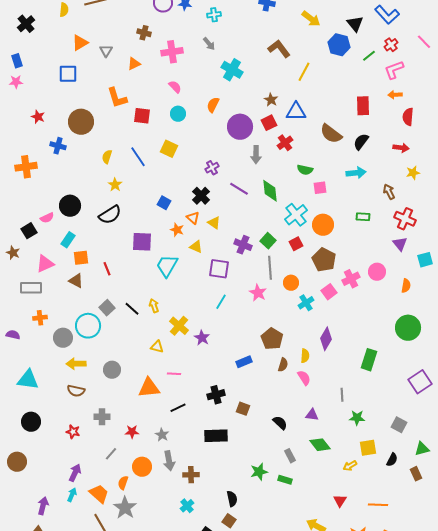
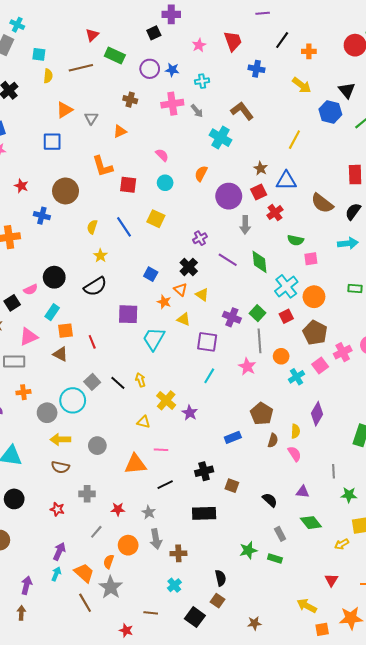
brown L-shape: (279, 49) -> (242, 111), moved
pink cross: (172, 52) -> (172, 104), moved

